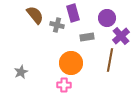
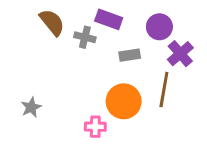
purple rectangle: (73, 13) -> (109, 19), turned -54
orange circle: (71, 63) -> (124, 101), moved

